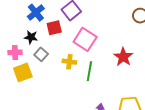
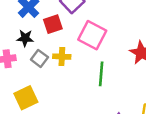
yellow cross: (69, 62) -> (62, 57), moved
yellow square: (23, 72) -> (26, 98), moved

